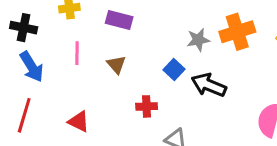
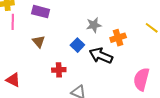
orange cross: (237, 32) -> (118, 38), moved, size x0.7
pink line: (77, 53) -> (13, 22), moved

